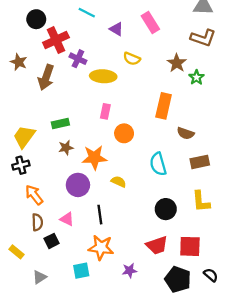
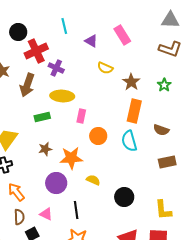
cyan line: (87, 13) -> (64, 26), turned 49
brown star: (177, 63) -> (131, 82), moved
yellow ellipse: (103, 76) -> (62, 96), moved
green rectangle: (60, 123) -> (42, 117), moved
brown semicircle: (186, 133) -> (161, 130), moved
cyan semicircle: (158, 164) -> (129, 141), moved
yellow L-shape: (201, 201) -> (163, 210), moved
black circle: (166, 209) -> (124, 197), moved

